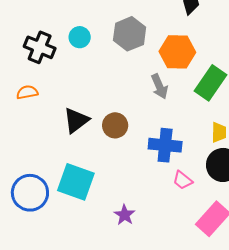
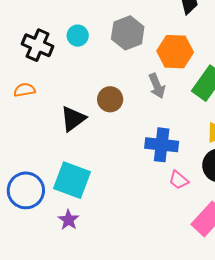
brown circle: (115, 125) -> (110, 99), moved
purple star: (125, 215) -> (68, 220), moved

